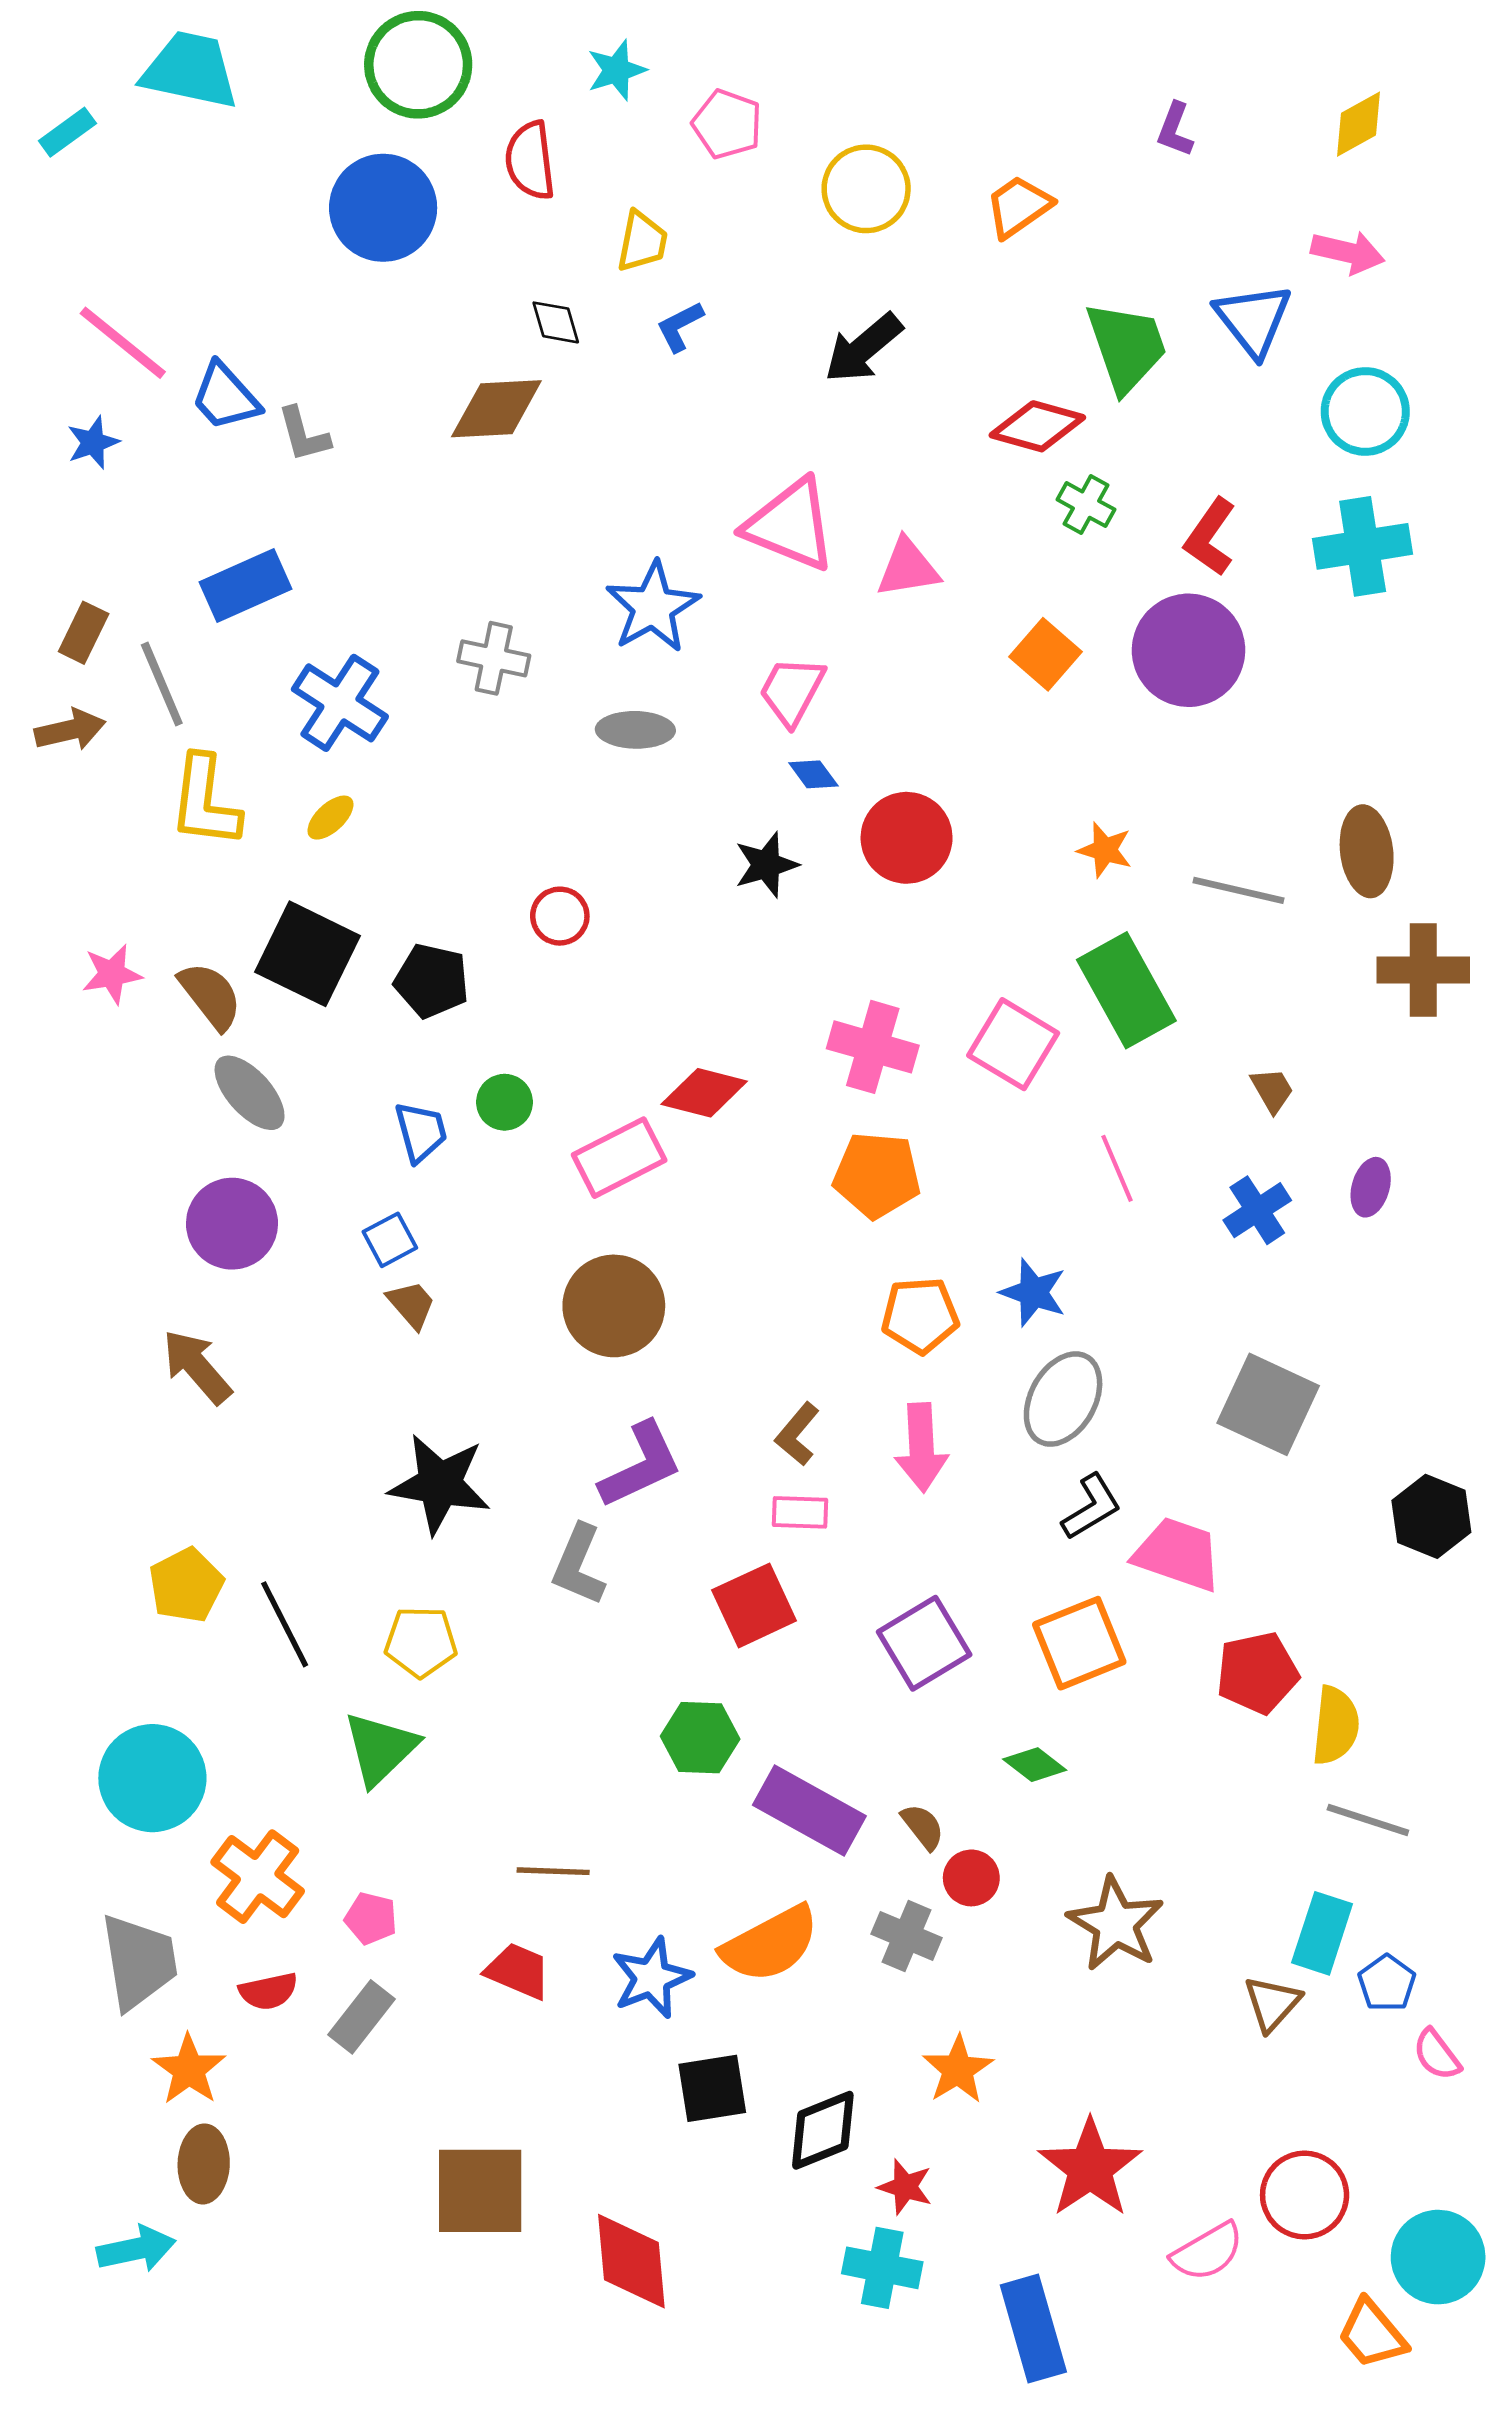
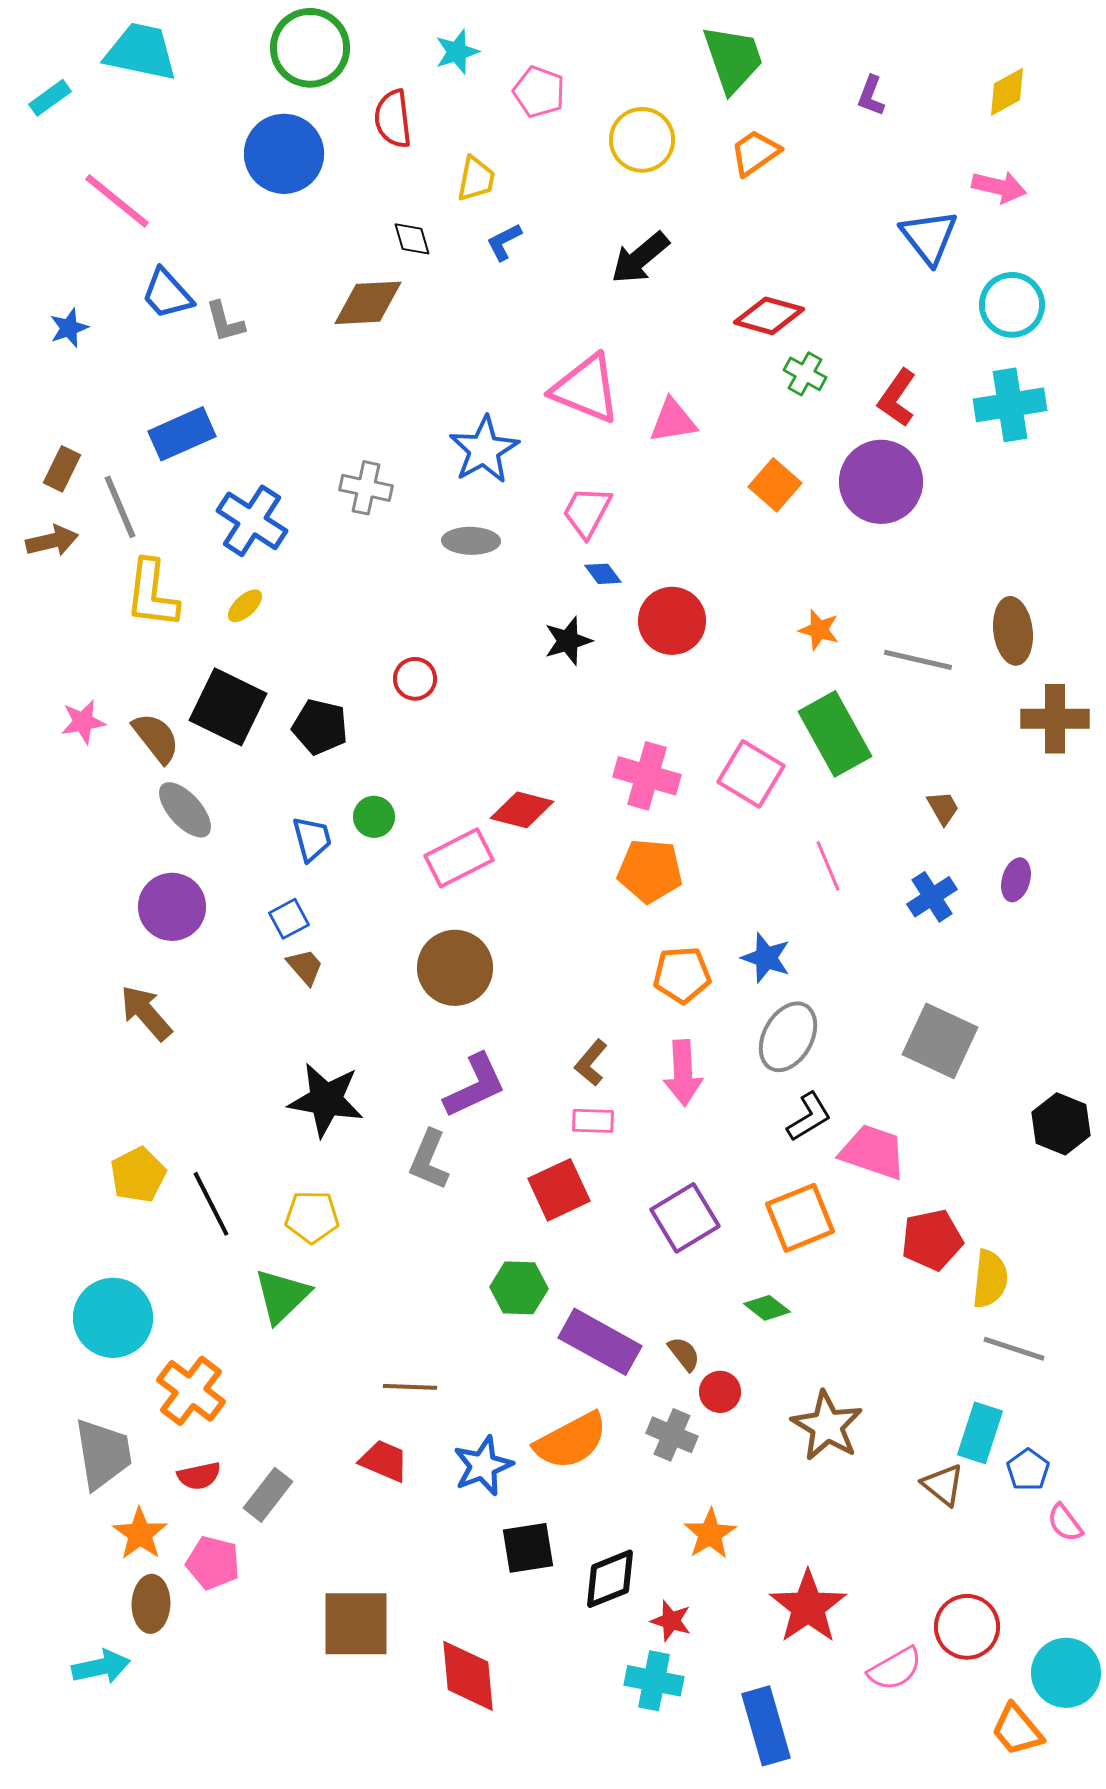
pink line: (123, 343) -> (117, 201), moved
green trapezoid: (1126, 347) -> (733, 59), moved
pink pentagon: (371, 1918) -> (213, 1563), moved, size x1.4
brown triangle: (1272, 2003) -> (943, 1485), turned -33

